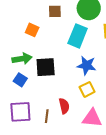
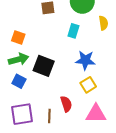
orange square: (32, 30) -> (18, 38), moved
cyan rectangle: (78, 36) -> (73, 31), size x0.6
black square: (46, 67) -> (44, 66), turned 30

